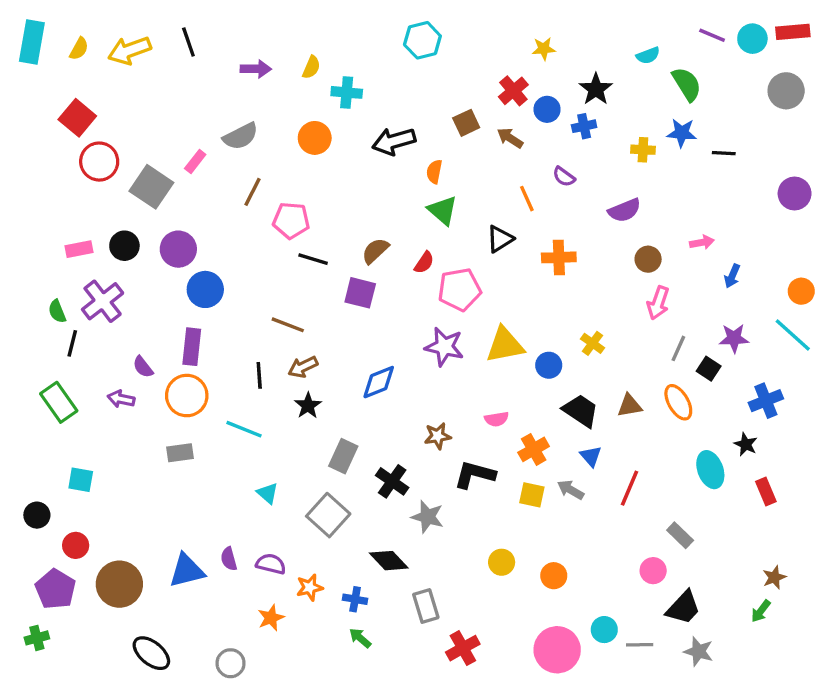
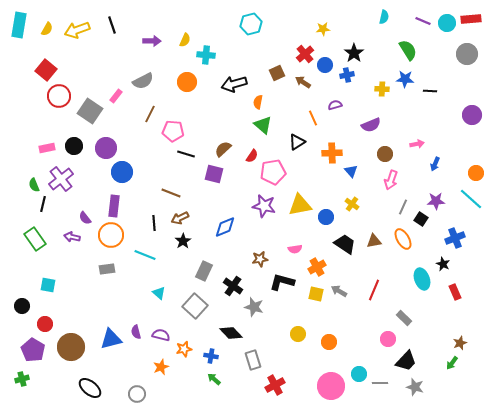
cyan semicircle: (648, 55) -> (384, 17), moved, turned -56
purple semicircle: (564, 177) -> (335, 105), turned 128
blue triangle: (591, 456) -> (351, 171), moved

